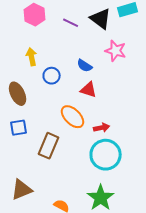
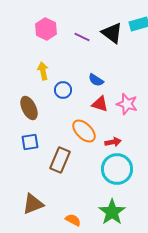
pink star: (116, 51) -> (127, 104), moved

